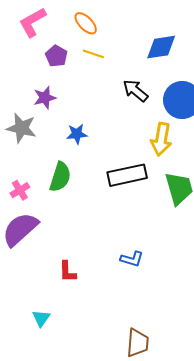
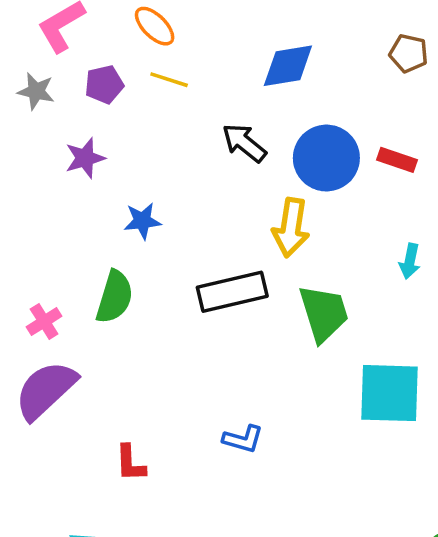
purple pentagon: (56, 56) -> (104, 84), turned 30
gray star: (21, 128) -> (36, 91), moved, size x0.7

